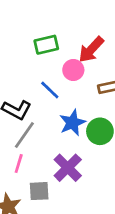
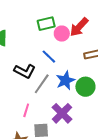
pink circle: (73, 70) -> (62, 34), moved
gray line: (24, 135) -> (42, 84), moved

